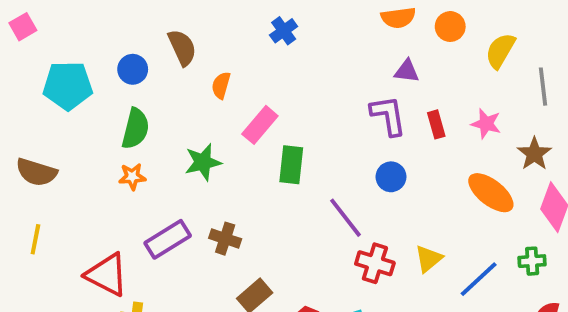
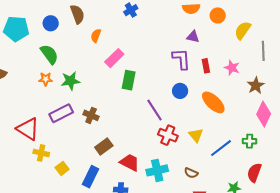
green semicircle: (135, 129) -> (49, 54), turned -55
green star: (203, 162) -> (70, 81), moved
orange ellipse: (491, 193) -> (213, 102), moved
yellow triangle: (429, 259) -> (196, 135), turned -35

